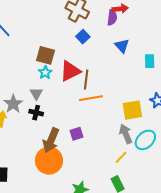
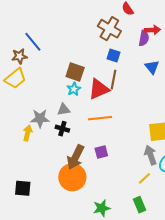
blue square: (83, 37) -> (113, 55), turned -32
brown line: (86, 79) -> (113, 80), moved
gray triangle: (36, 94) -> (64, 110), turned 48
orange line: (91, 98) -> (100, 118), moved
gray star: (13, 104) -> (40, 118), turned 30

